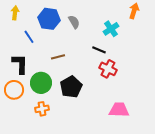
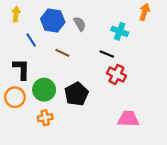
cyan cross: (111, 29) -> (120, 31), turned -35
brown line: (58, 57) -> (62, 53), moved, turned 40

